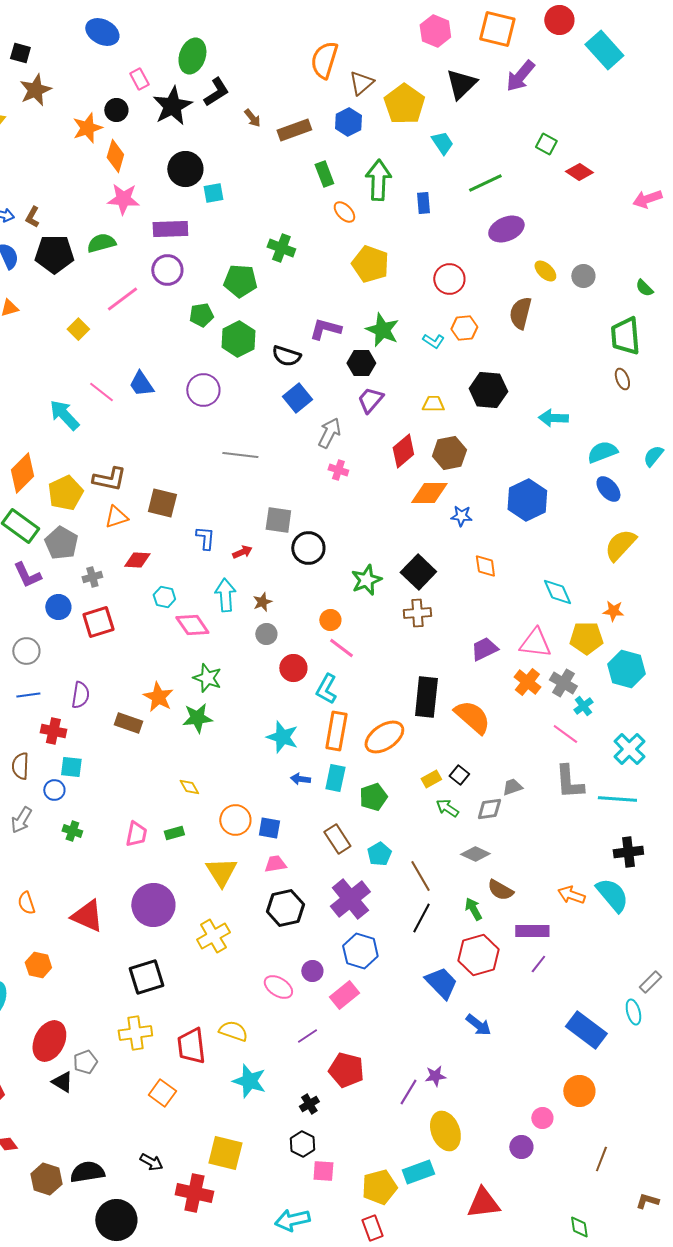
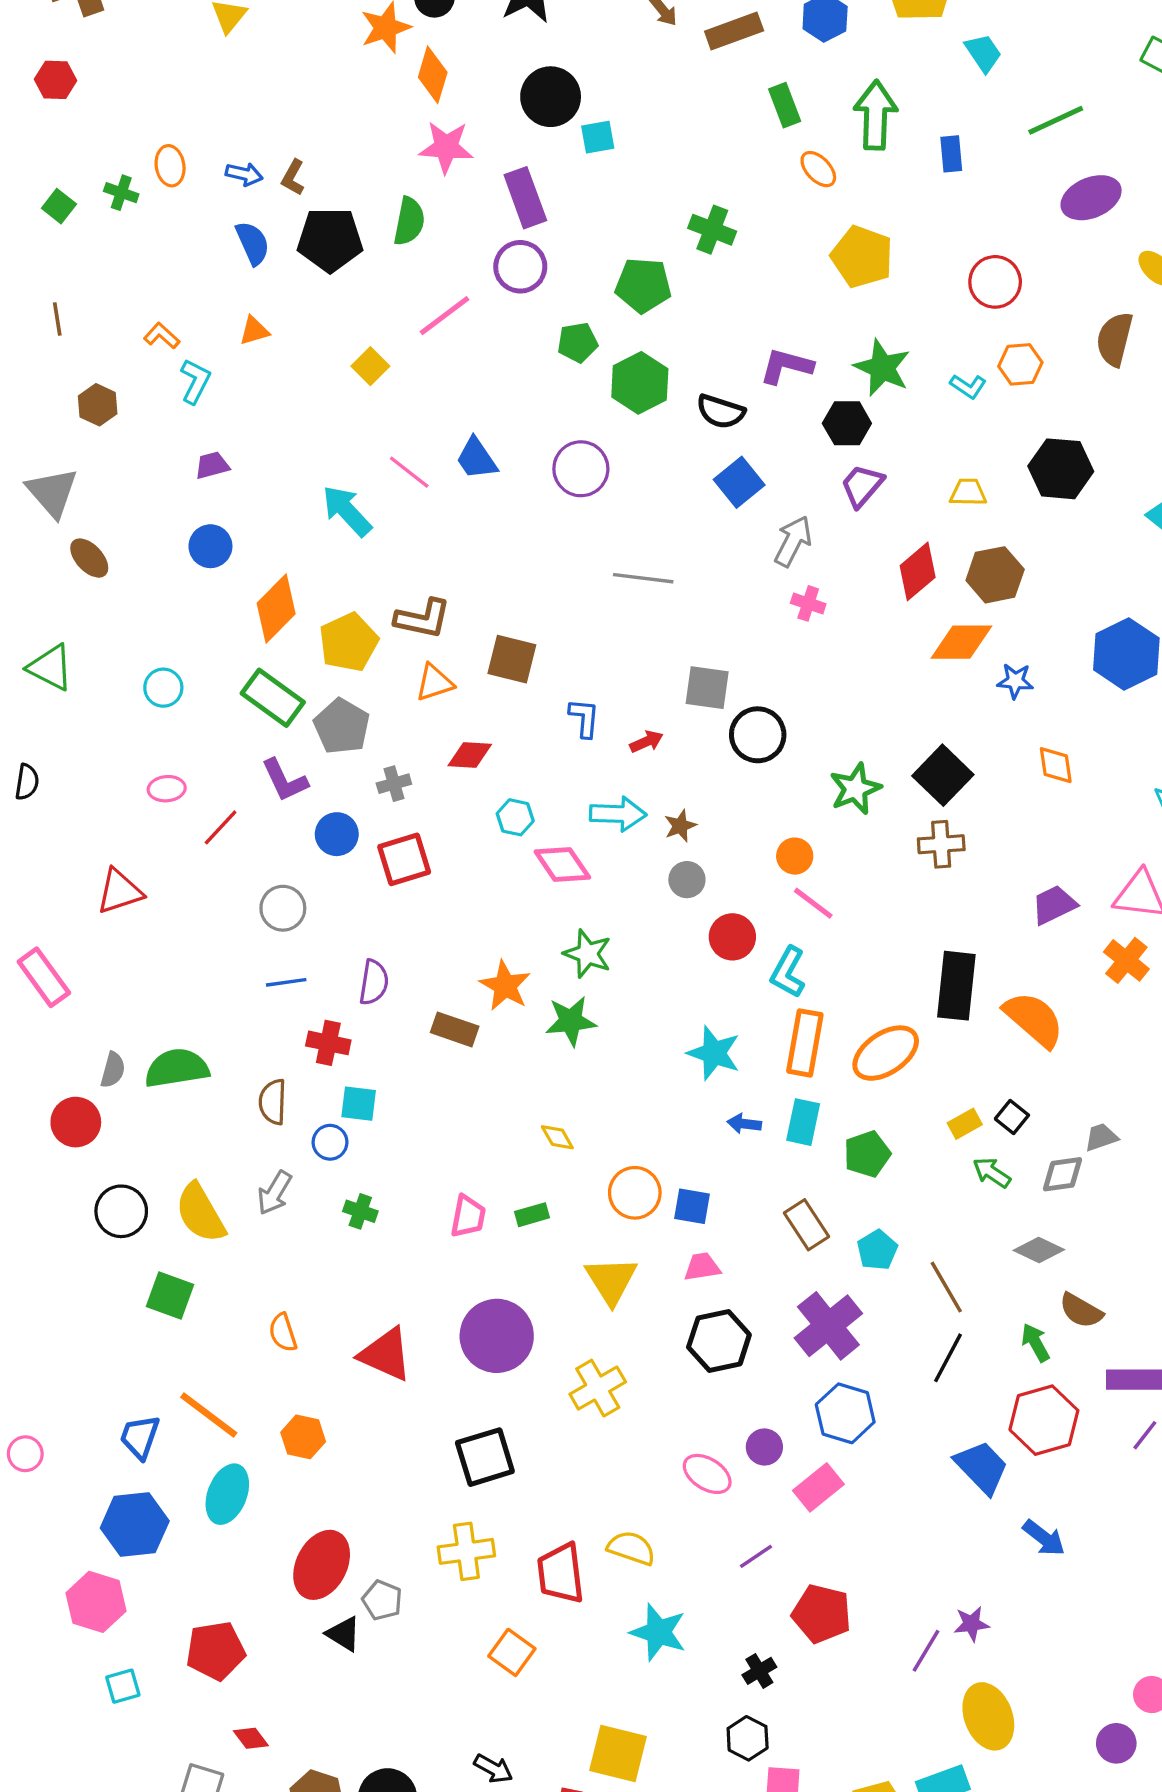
purple rectangle: (170, 229) -> (525, 198), turned 72
green semicircle: (101, 243) -> (409, 221), turned 116
cyan arrow: (225, 595) -> (618, 814), turned 96
gray pentagon: (85, 1062) -> (382, 1600), turned -30

